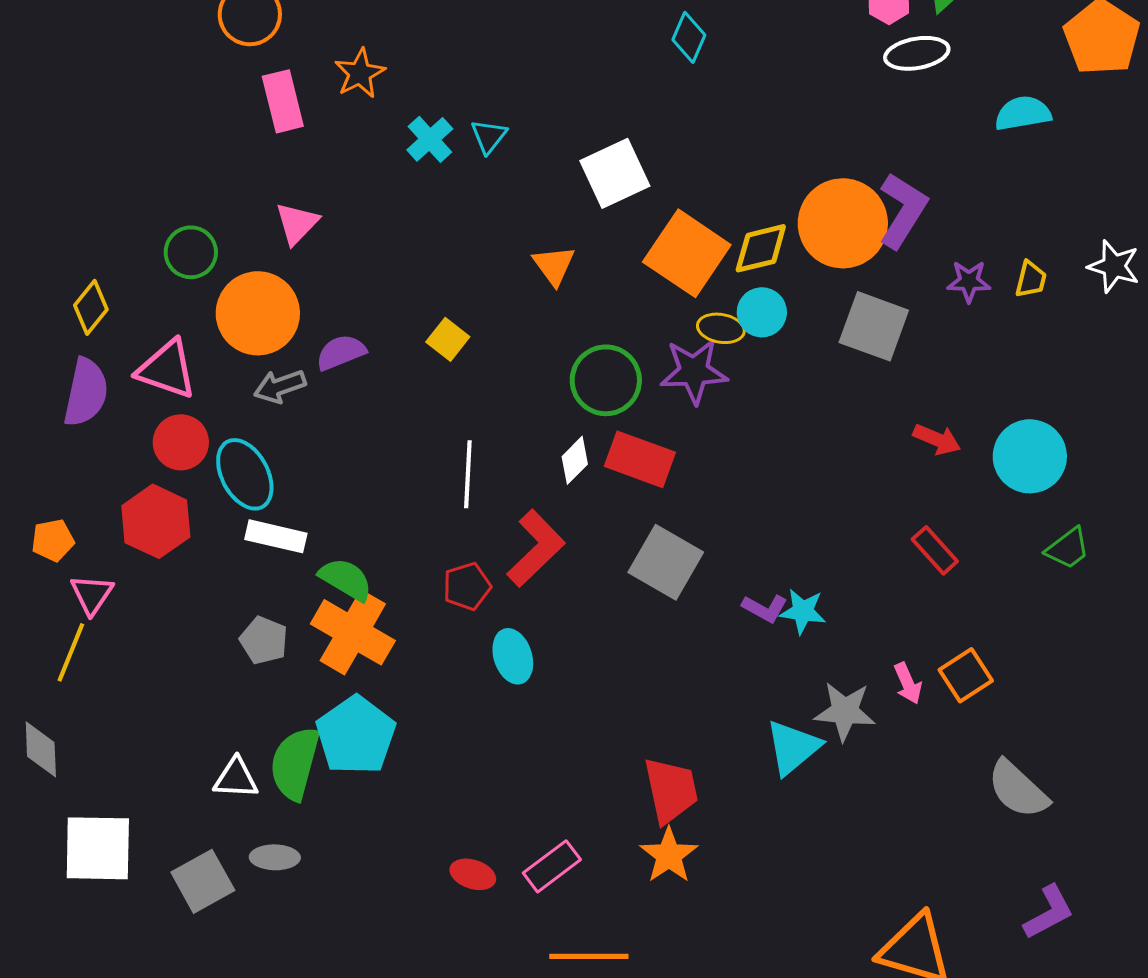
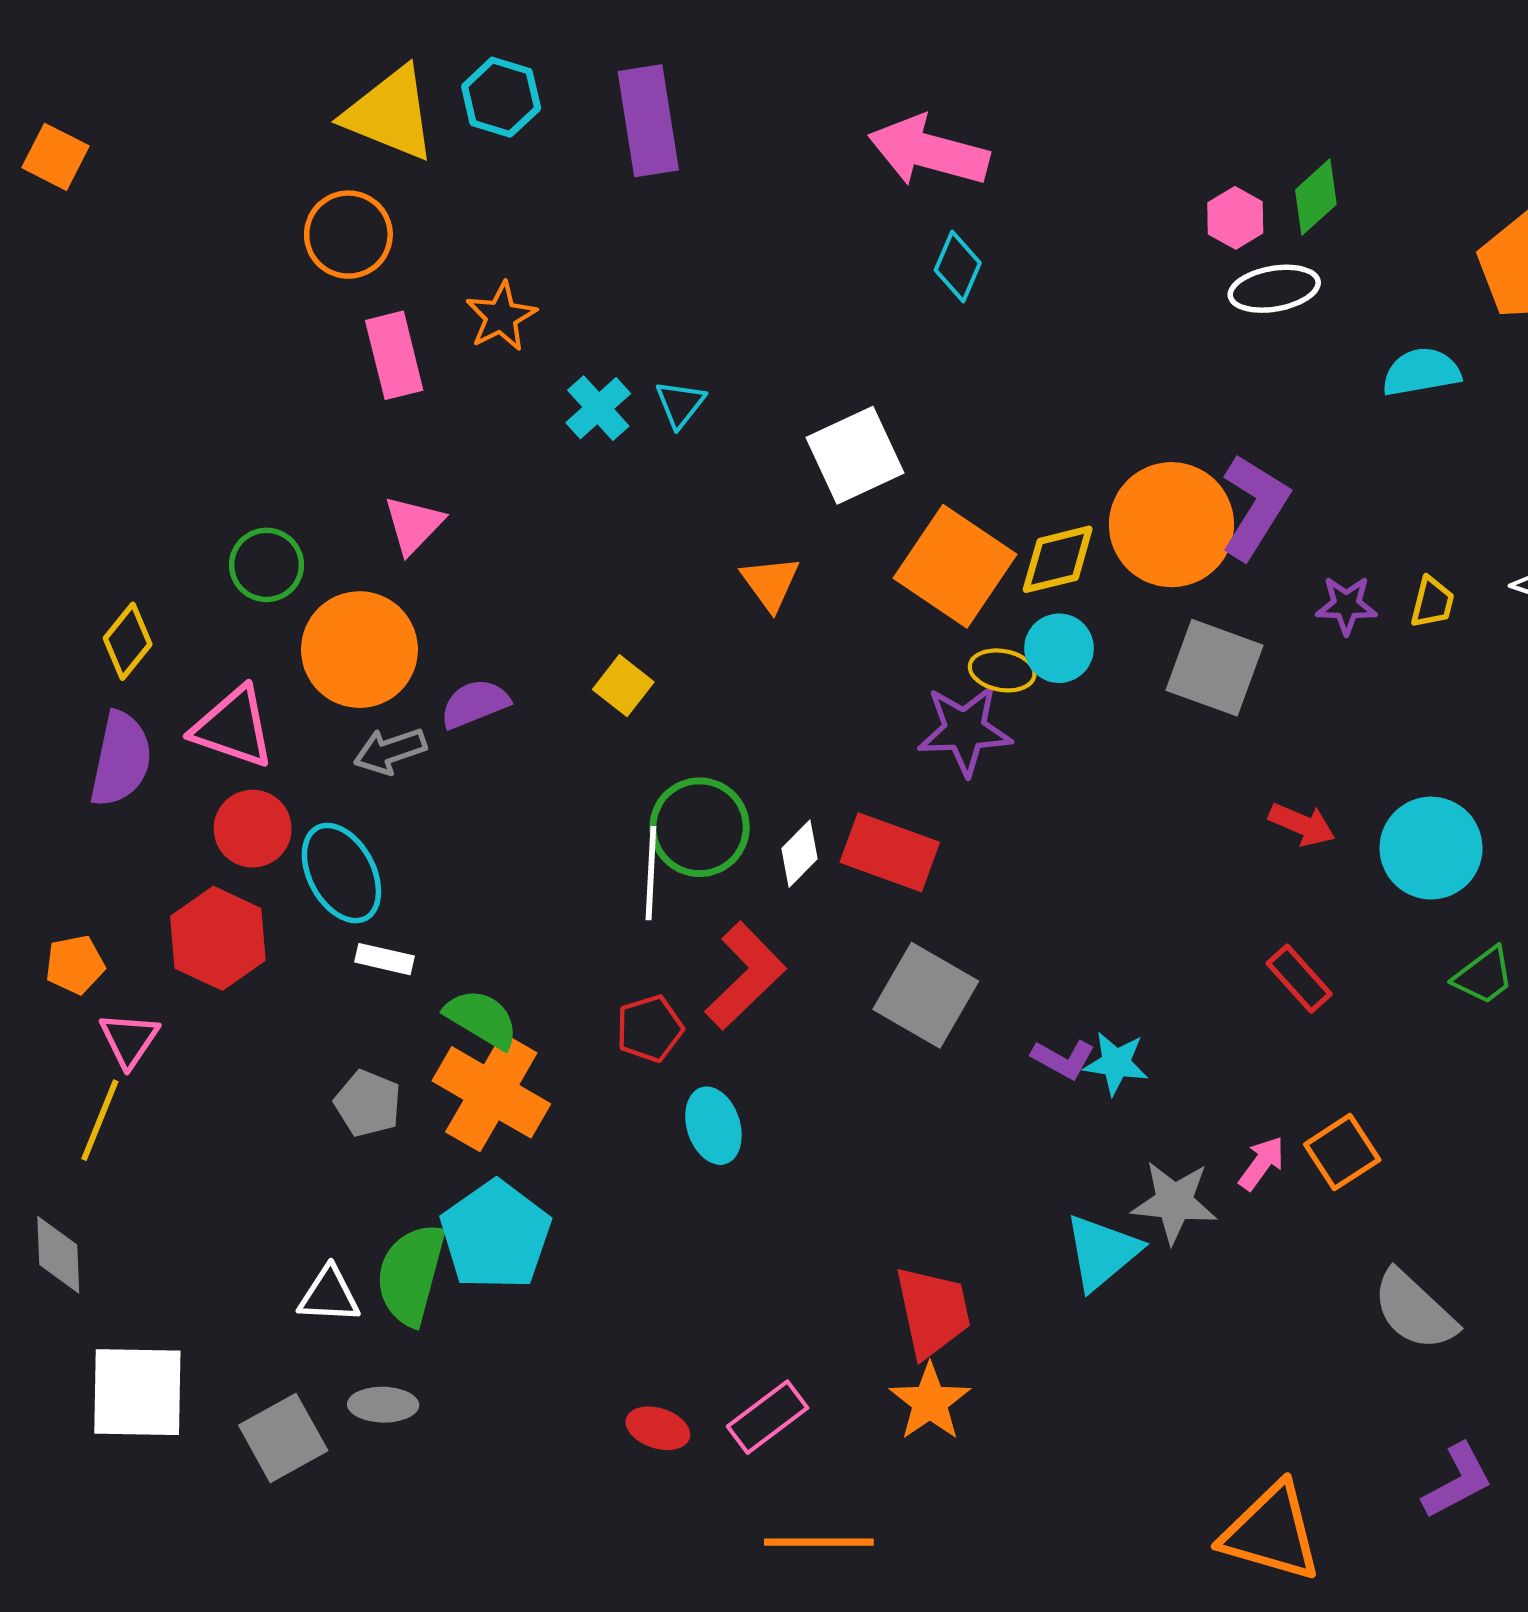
green circle: (606, 380) -> (700, 827), moved
white rectangle: (276, 536) -> (384, 959), size x0.7
pink arrow: (908, 683) -> (1262, 1163), turned -120

